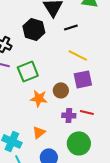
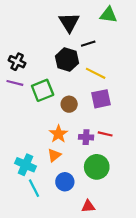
black hexagon: (34, 29) -> (67, 60), moved
brown circle: (61, 90) -> (69, 104), moved
orange star: (39, 98) -> (58, 134), moved, turned 30

